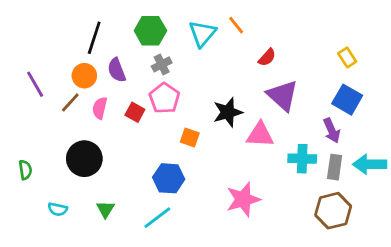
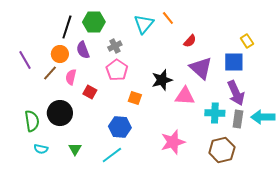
green hexagon: (150, 31) -> (94, 22), moved
blue square: (347, 100) -> (234, 62), moved, turned -30
red square: (135, 112) -> (90, 92), moved
purple arrow: (332, 131) -> (236, 93), size x1.4
green semicircle: (25, 170) -> (32, 121), moved, size x1.5
brown hexagon: (333, 211) -> (222, 150), moved

